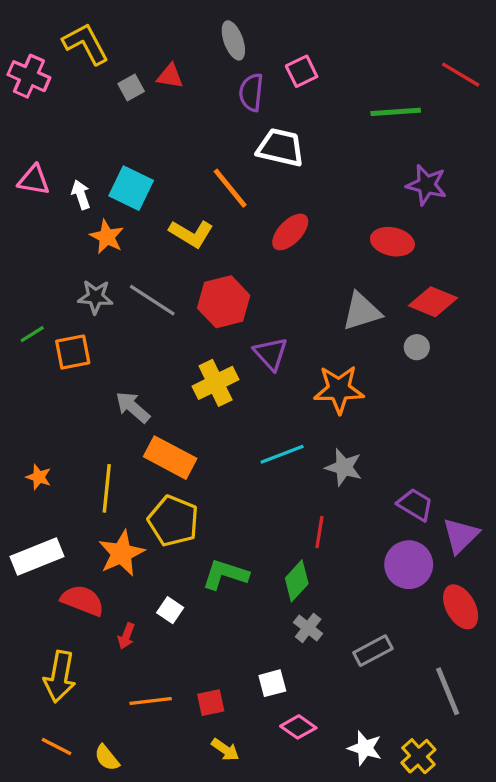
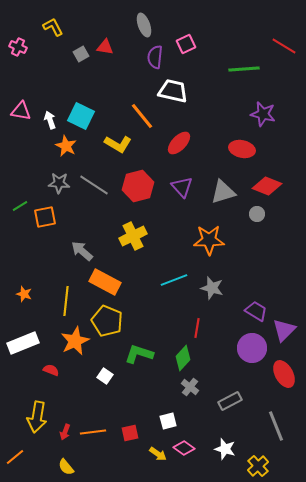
yellow L-shape: (86, 44) -> (53, 27), size x0.7
pink cross: (29, 76) -> (18, 47), size x0.7
purple triangle: (271, 354) -> (182, 187), moved
red semicircle: (82, 600) -> (51, 370), size x0.6
red arrow: (126, 636) -> (65, 432), moved
orange line: (56, 746) -> (15, 457), moved, turned -66
white star: (365, 748) -> (225, 449), moved
yellow arrow: (225, 750) -> (158, 454), moved

